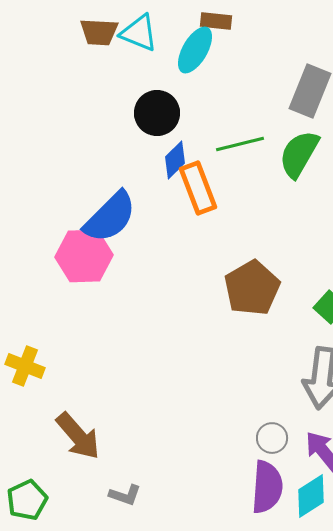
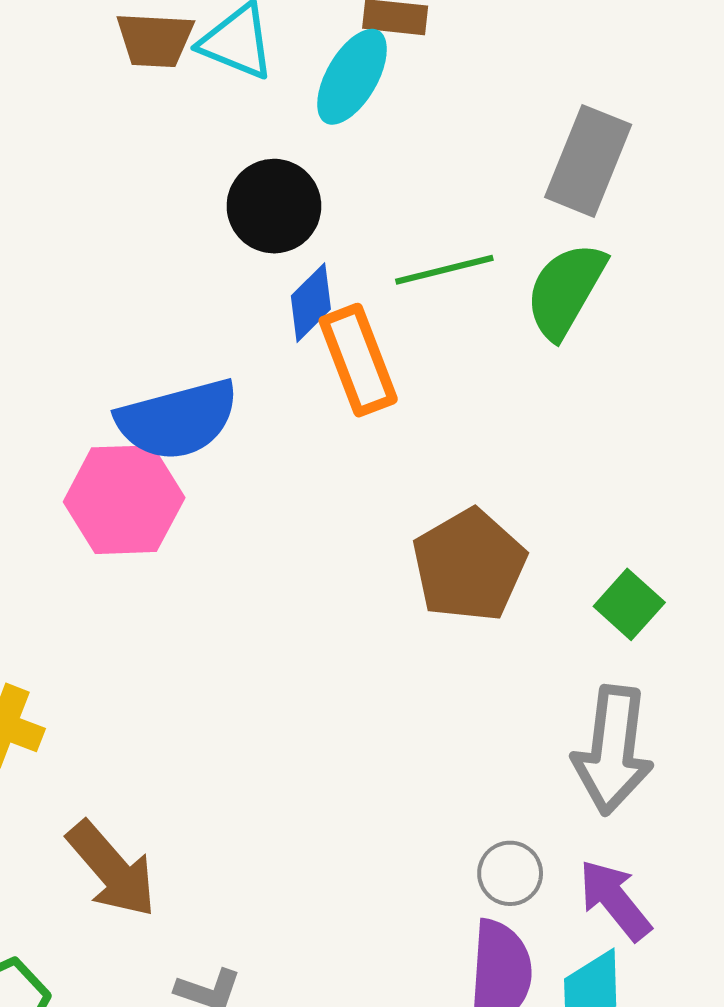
blue semicircle: (110, 217) -> (177, 420), turned 30

